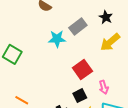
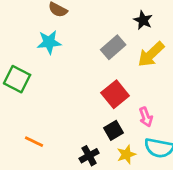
gray rectangle: (78, 27) -> (113, 47), moved
cyan star: (57, 39) -> (49, 42), moved

